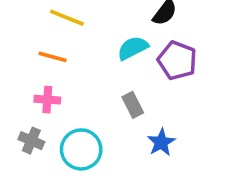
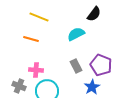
purple pentagon: (177, 60) -> (101, 65), moved
pink cross: (47, 100) -> (36, 70), moved

